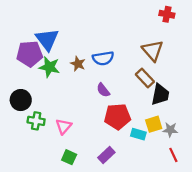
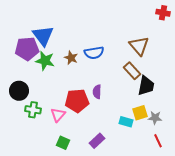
red cross: (167, 14) -> (163, 13), moved
purple semicircle: (103, 90) -> (97, 92), moved, turned 40
red pentagon: (117, 117) -> (77, 101), moved

